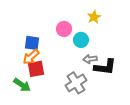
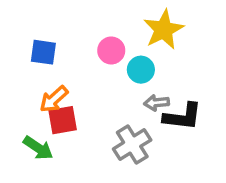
yellow star: (94, 17) -> (163, 30), size x1.6
blue square: (32, 43) -> (43, 52), moved

